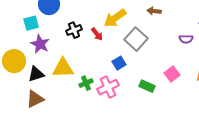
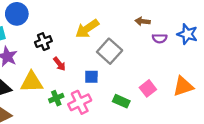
brown arrow: (154, 11) -> (143, 21), moved
red arrow: (97, 34) -> (59, 64), moved
purple semicircle: (186, 39) -> (160, 38), moved
blue square: (119, 63) -> (91, 77), turned 32

